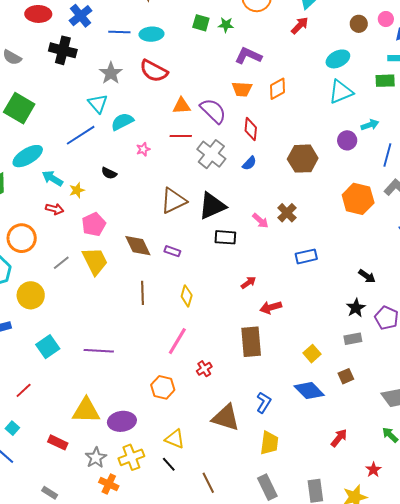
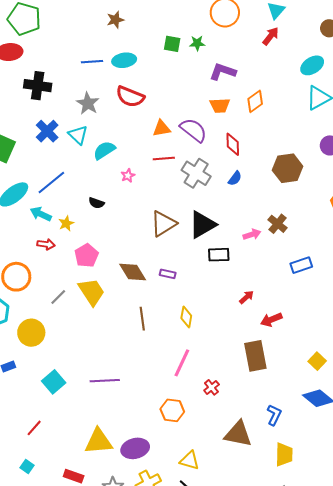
blue cross: (81, 16) -> (47, 131), moved
blue line: (81, 135) -> (51, 182), moved
pink arrow: (260, 221) -> (252, 234), turned -54

